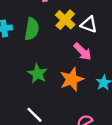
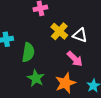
green semicircle: (32, 29) -> (28, 52), moved

